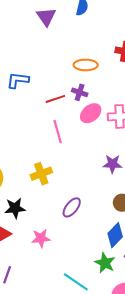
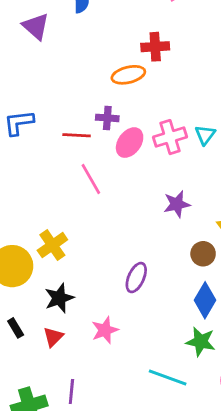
orange ellipse: (86, 65) -> (128, 75), moved
red line: (55, 99) -> (77, 135), turned 36
yellow cross: (41, 174) -> (52, 245), moved

